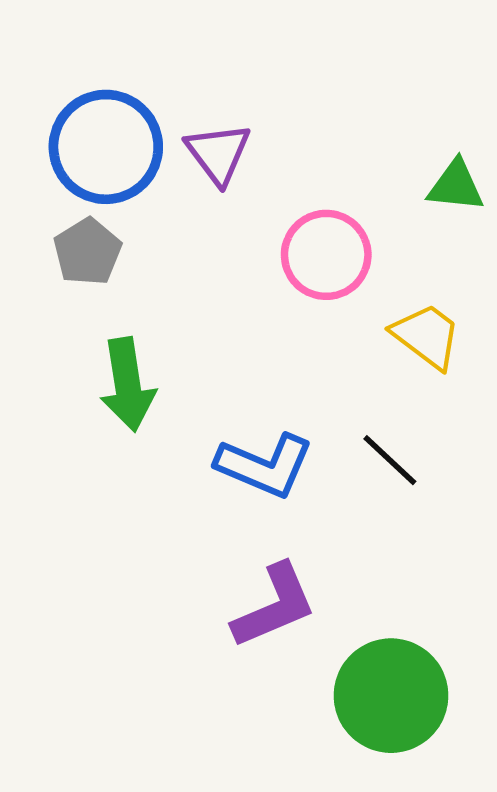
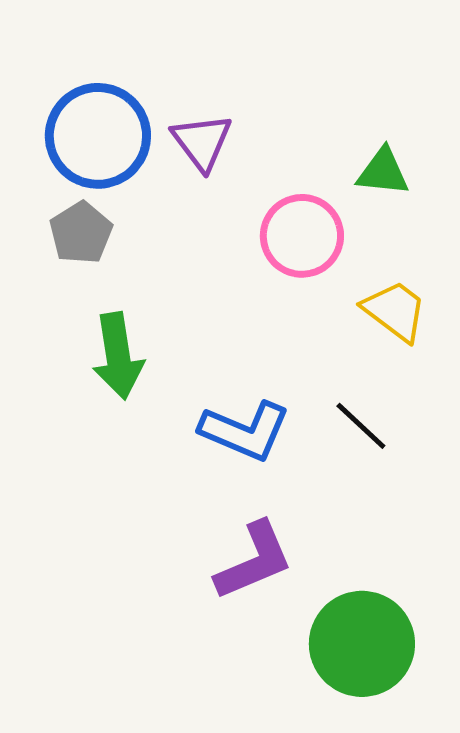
green triangle: (456, 186) -> (383, 172), moved

